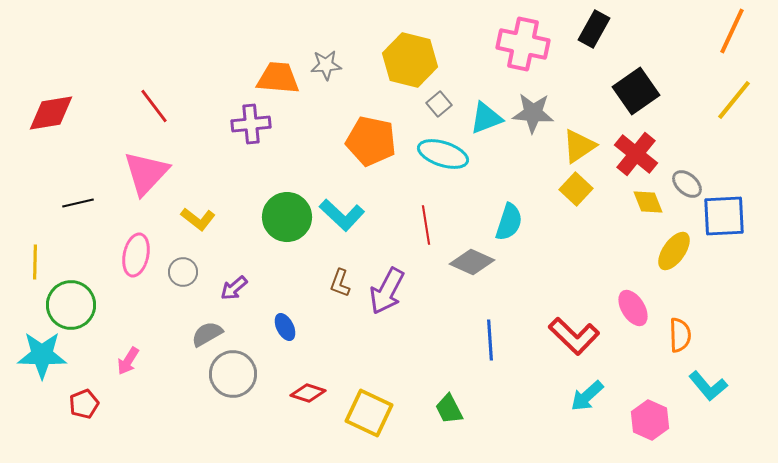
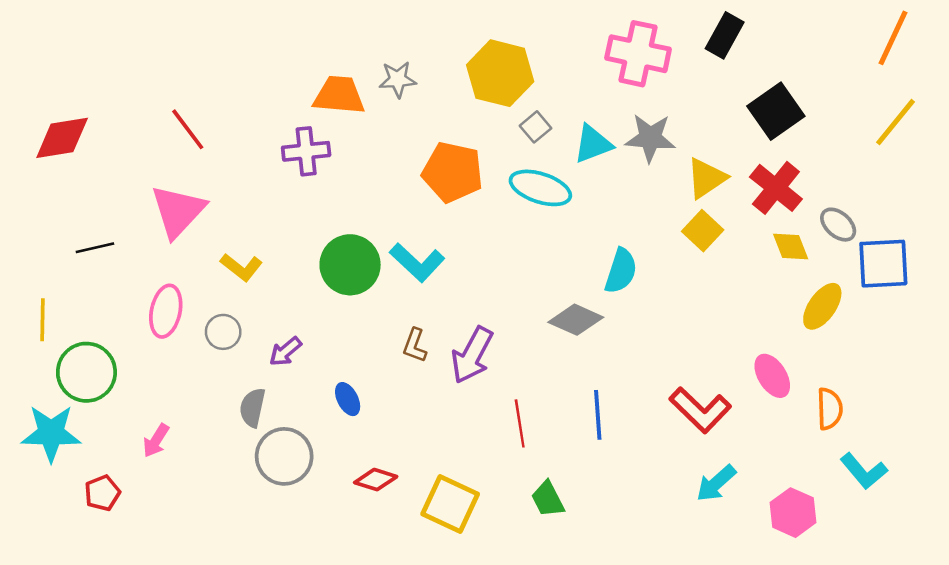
red line: (426, 225) -> (520, 423), moved
gray semicircle: (207, 334) -> (252, 408), turned -48

